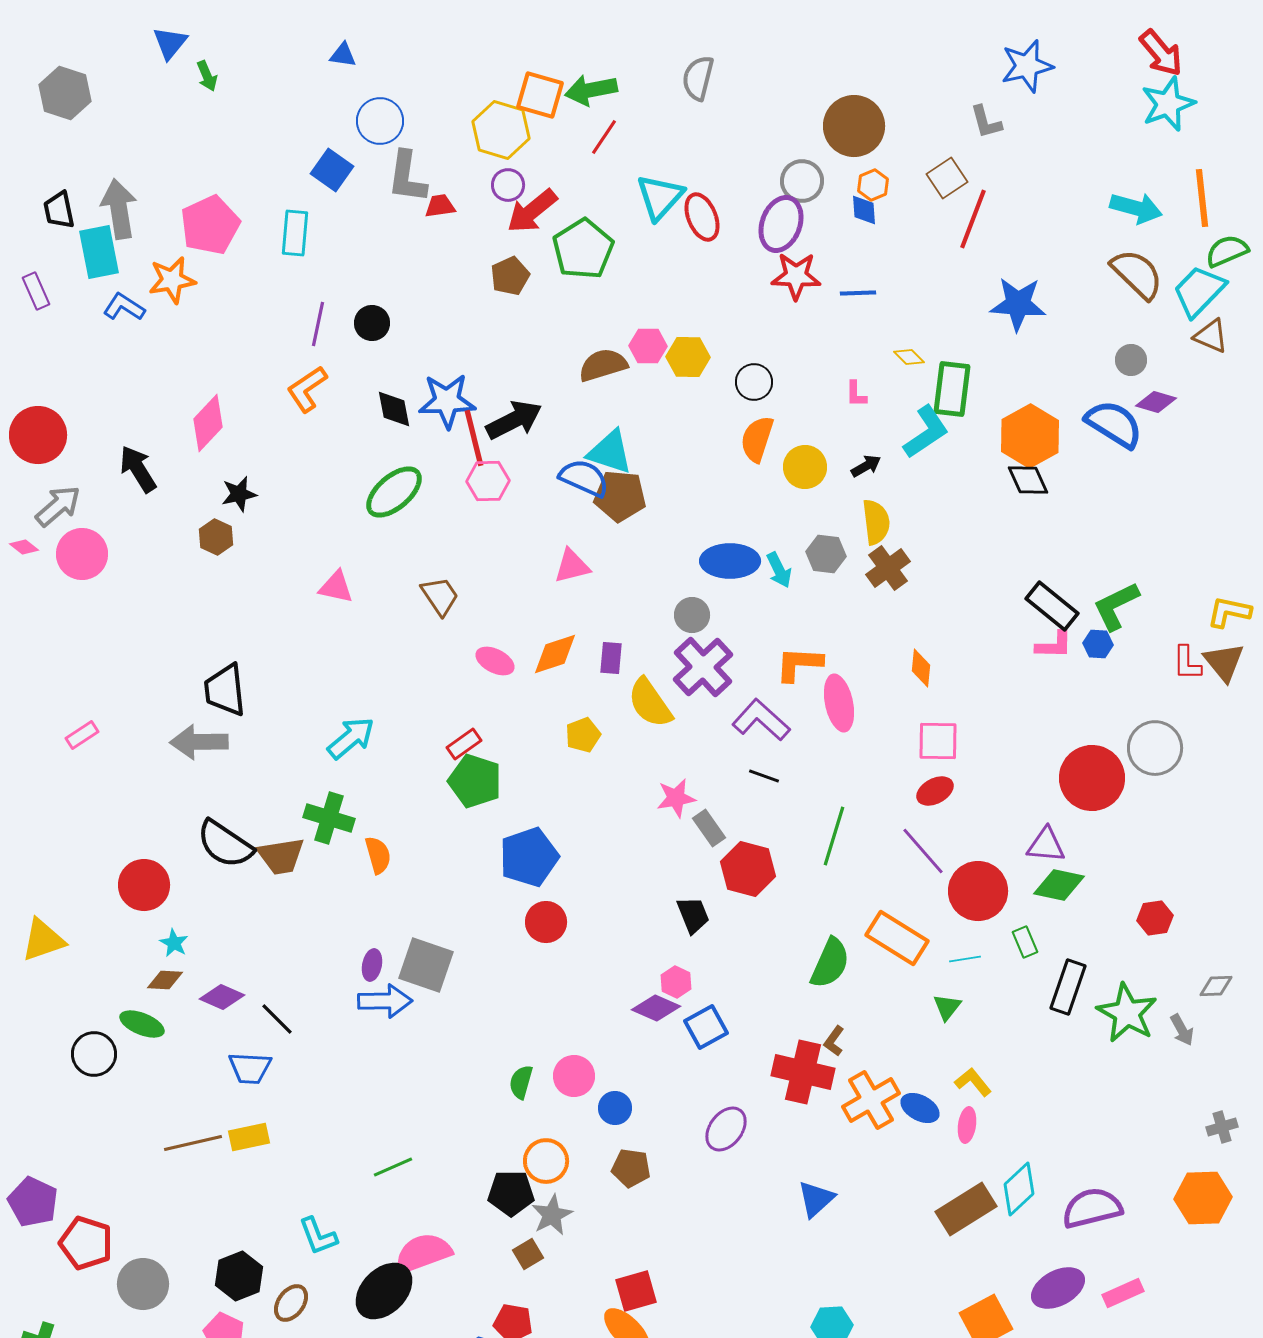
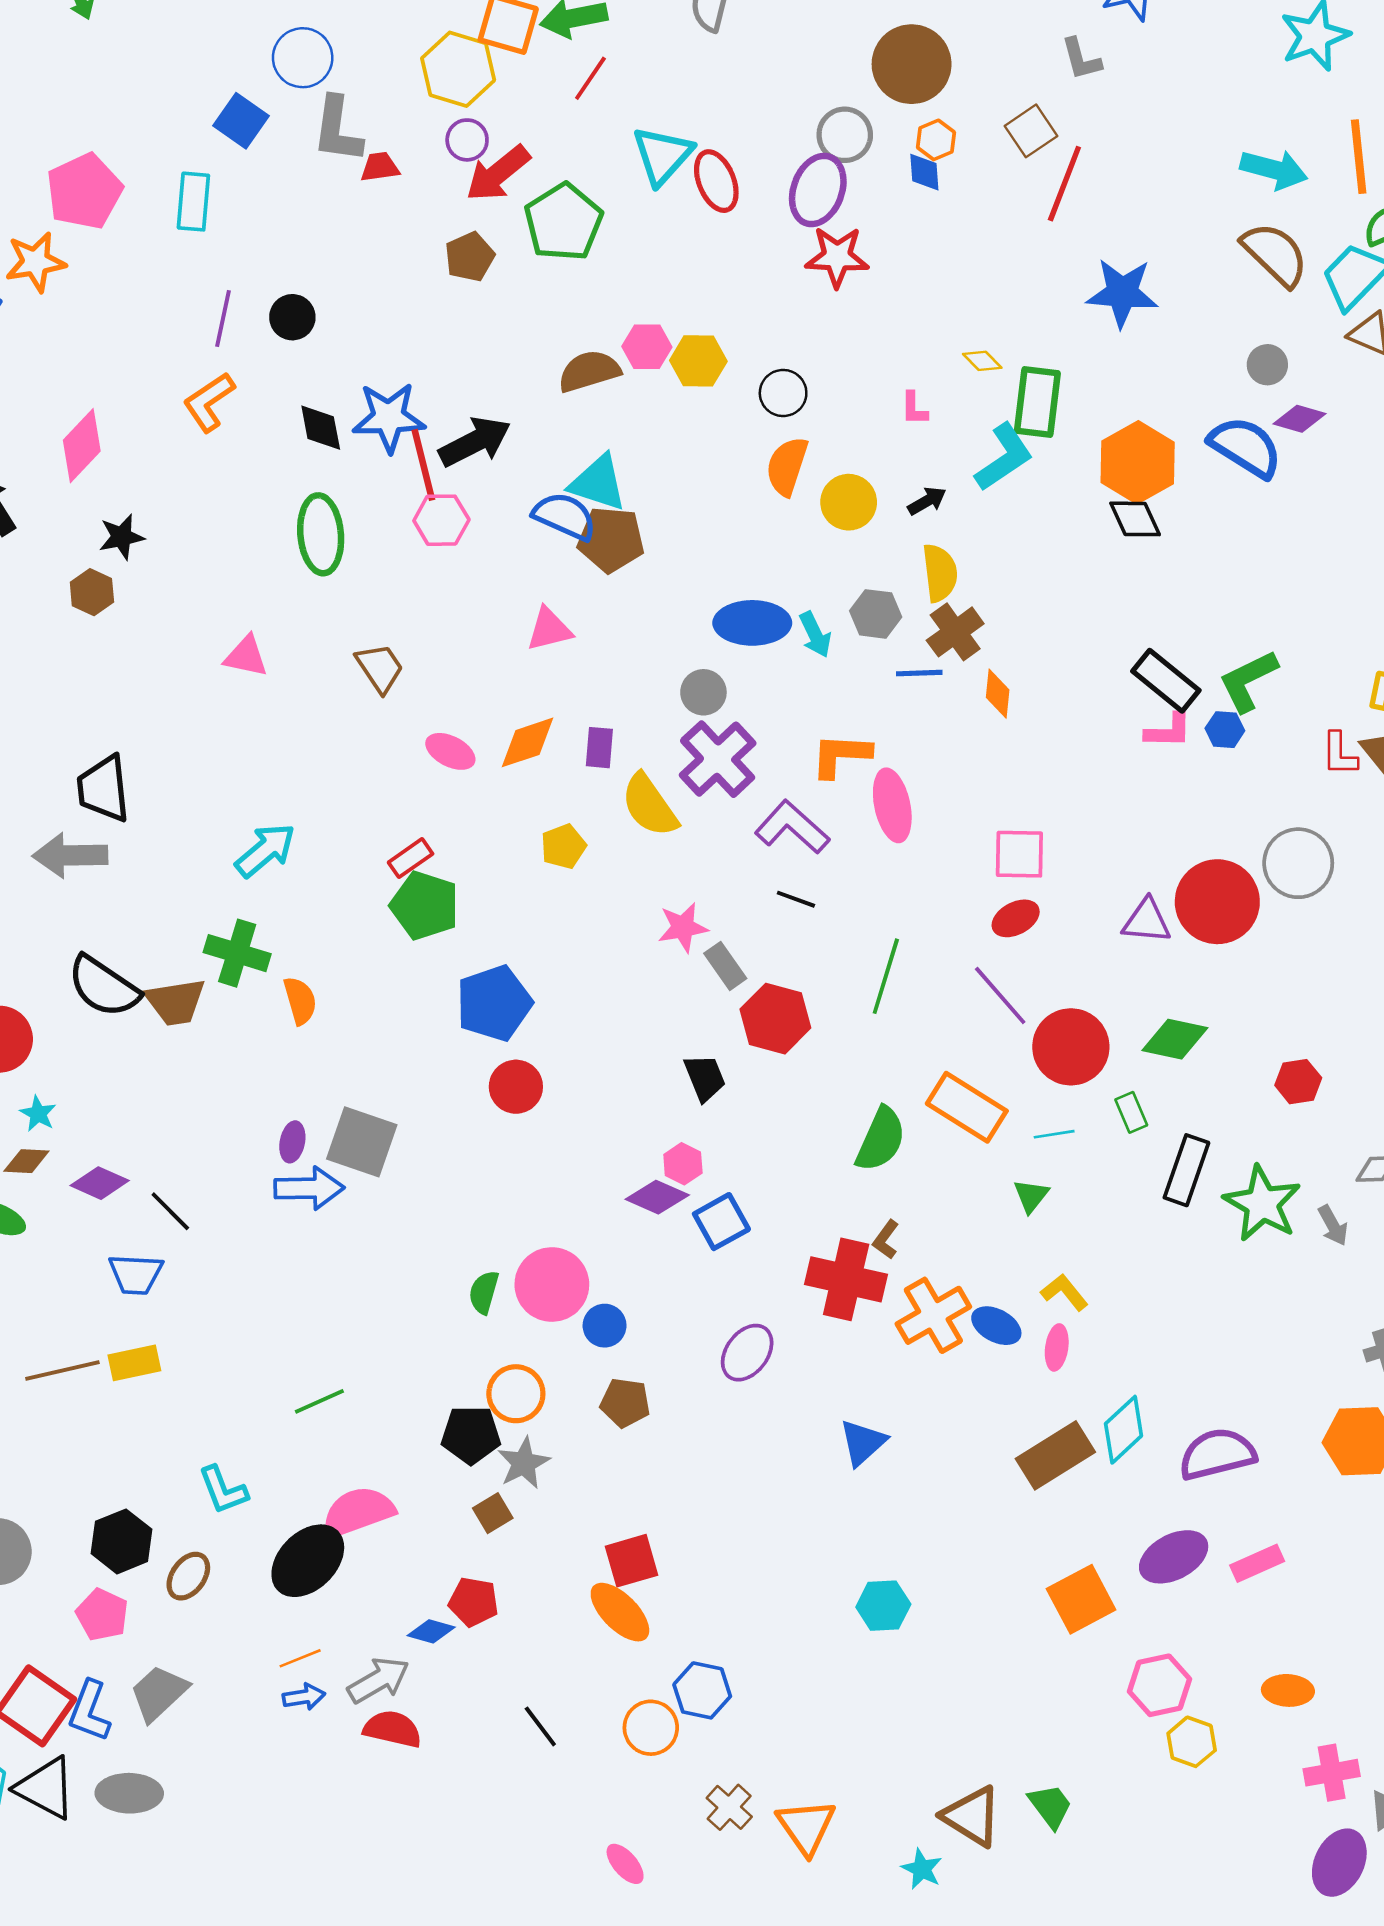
blue line: (858, 293) -> (919, 673), moved
green ellipse: (394, 492) -> (321, 534), turned -54
orange diamond: (921, 668) -> (998, 694), moved
purple triangle: (1046, 845) -> (1147, 921), moved
pink circle: (574, 1076) -> (552, 1285), size x1.4

